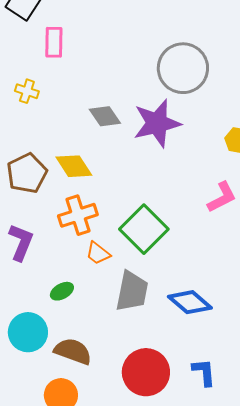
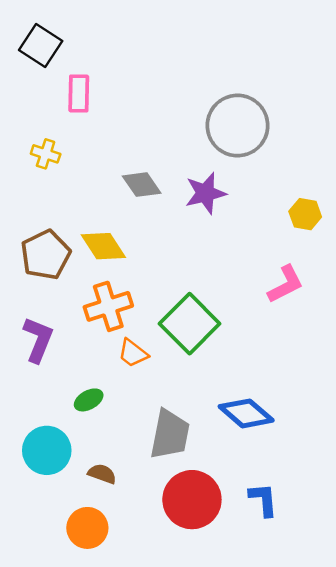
purple star: (157, 123) -> (206, 193), size x0.7
gray trapezoid: (132, 291) -> (170, 434), moved
brown semicircle: (73, 351) -> (102, 474), size x0.6

